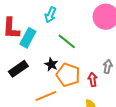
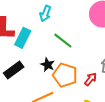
red arrow: (93, 79) -> (90, 79), turned 48

